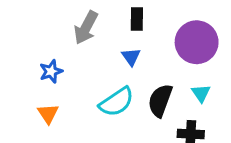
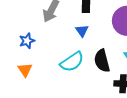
black semicircle: (160, 100) -> (102, 61), turned -35

